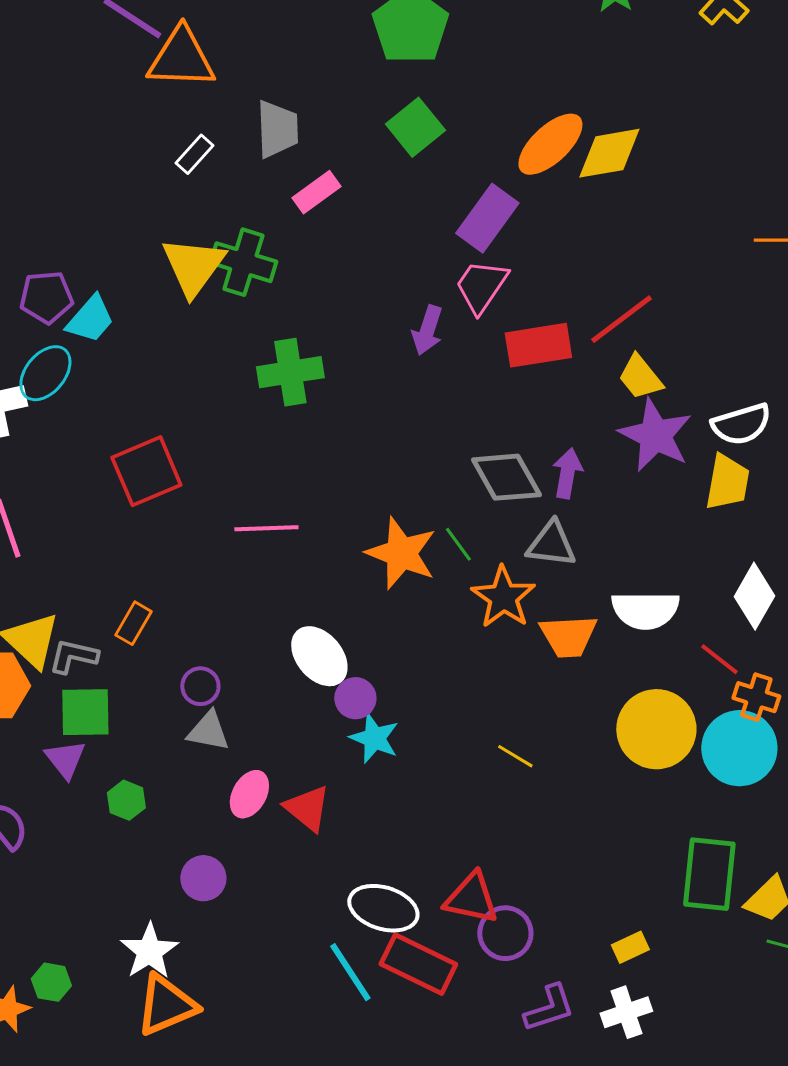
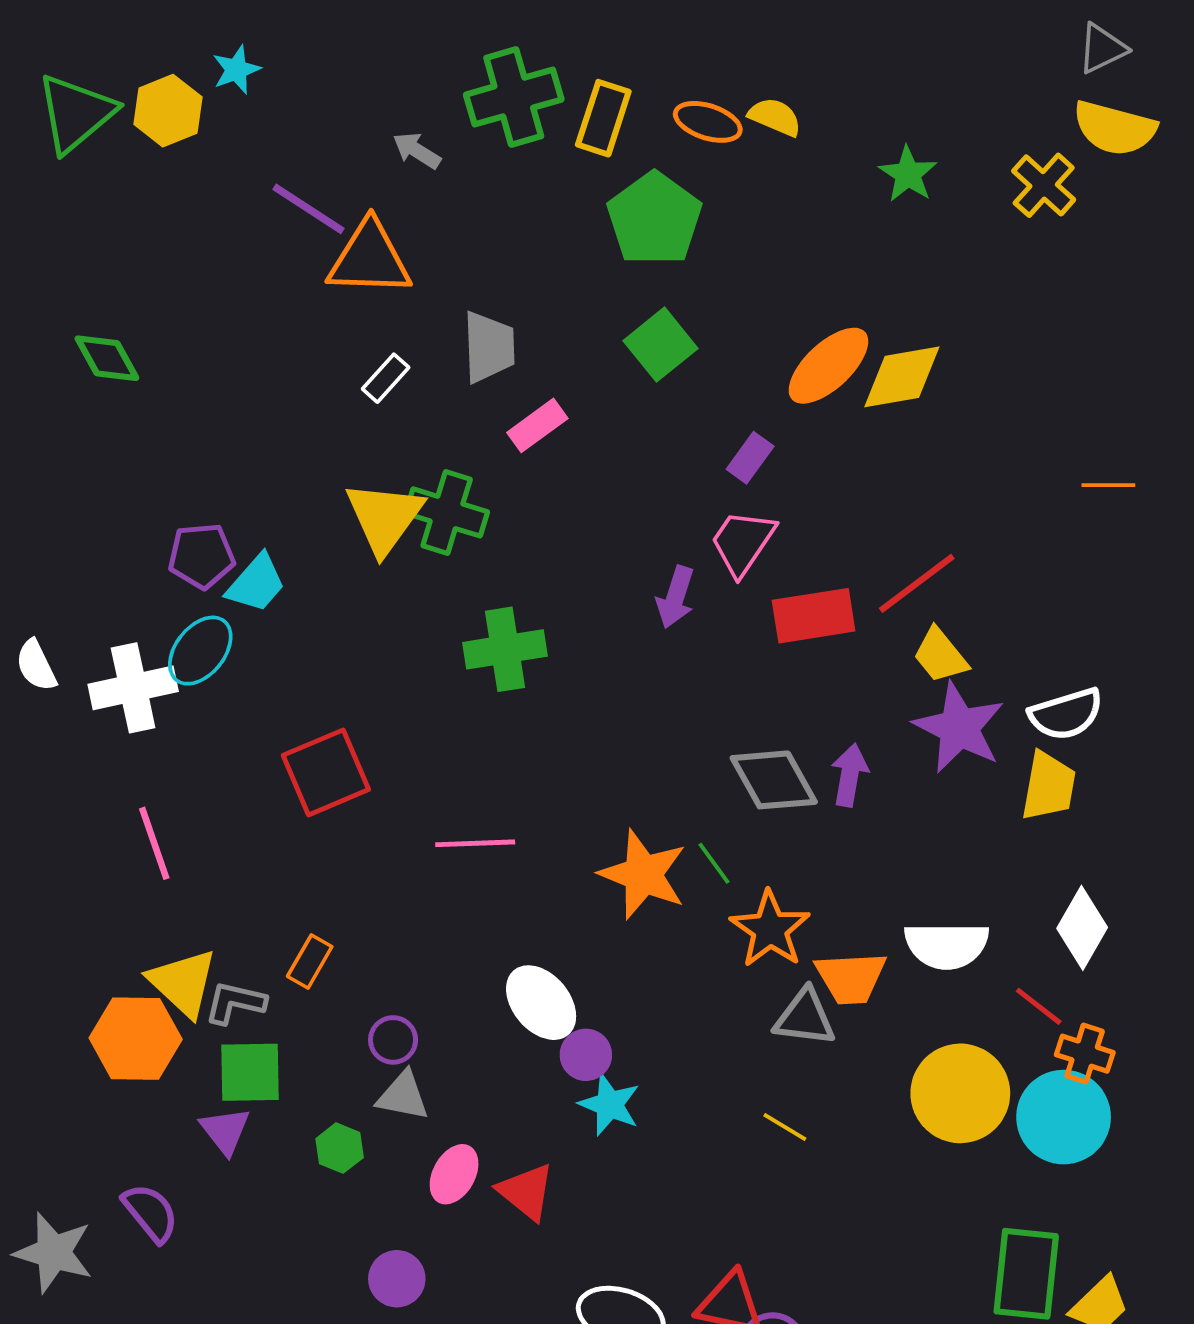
purple rectangle: (487, 218) -> (750, 458), size x0.6
gray triangle: (551, 544) -> (805, 1018), moved
green hexagon: (126, 800) -> (340, 1148), moved

